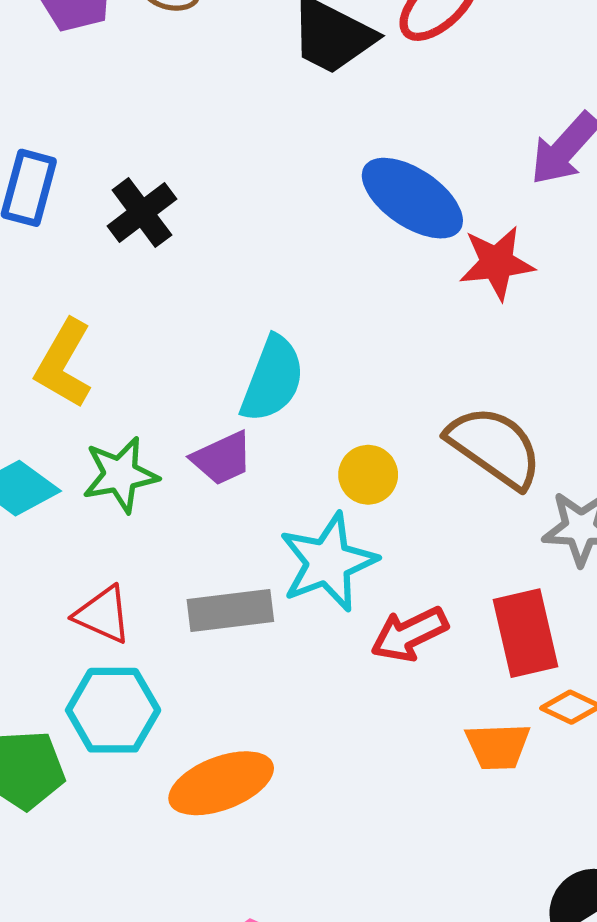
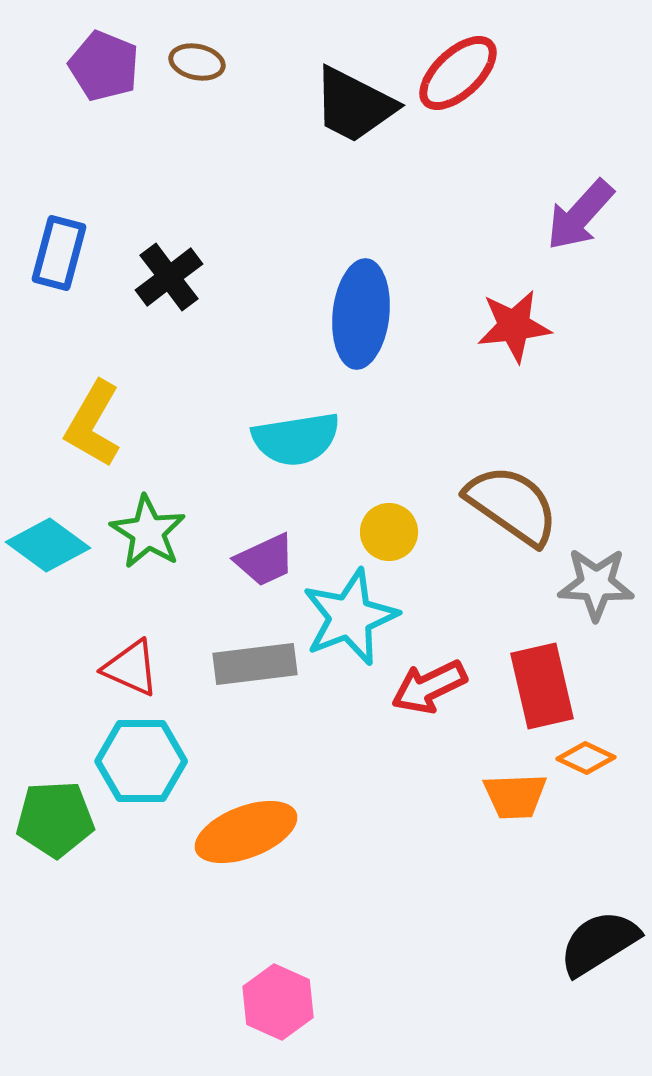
blue ellipse: (412, 198) -> (361, 314), moved, turned 62
cyan semicircle: (273, 379) -> (296, 439), turned 60
purple trapezoid: (222, 458) -> (265, 560), moved
green star: (120, 475) -> (148, 532), turned -30

